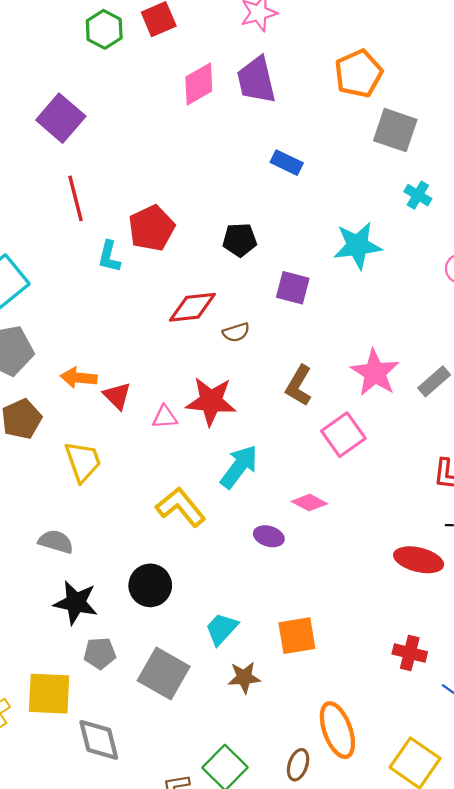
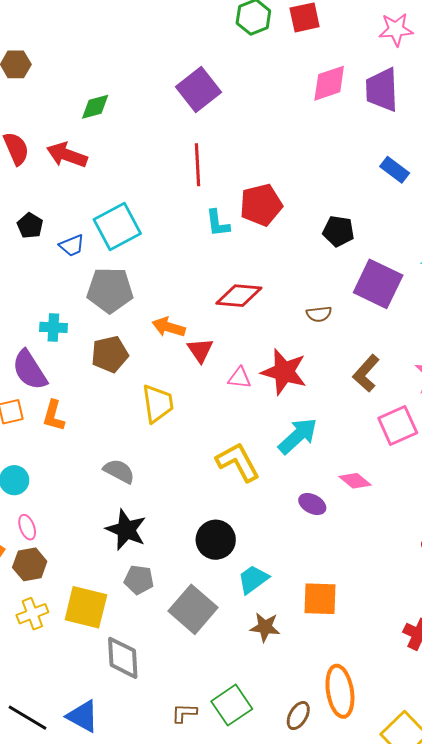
cyan L-shape: (109, 257) -> (218, 223), turned -32
purple square: (293, 288) -> (378, 284), size x1.5
red diamond: (192, 307) -> (239, 296), moved
black circle: (150, 585) -> (216, 540), moved

